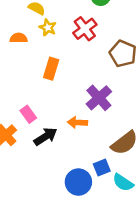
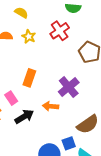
yellow star: (48, 28) -> (29, 37), moved
orange rectangle: (51, 69) -> (29, 78), moved

